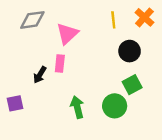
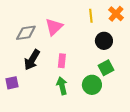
gray diamond: (32, 20) -> (26, 33), moved
pink rectangle: (60, 64) -> (62, 61), moved
black arrow: (40, 75) -> (32, 60), size x1.5

